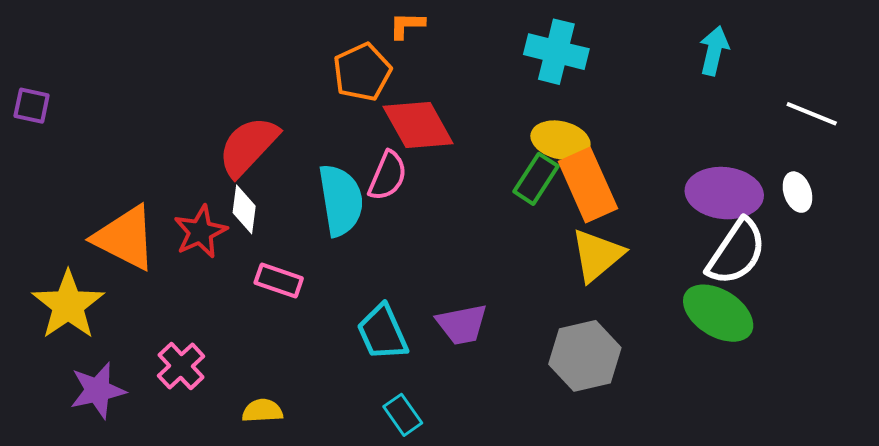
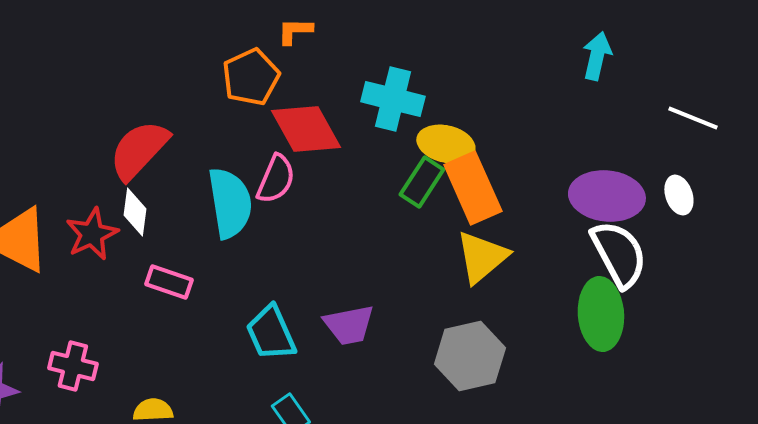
cyan cross: (556, 52) -> (393, 99), moved
white semicircle: (736, 252) -> (619, 254), turned -62
green ellipse: (718, 313) -> (601, 314), turned 54
pink cross: (181, 366) -> (73, 366), turned -33

